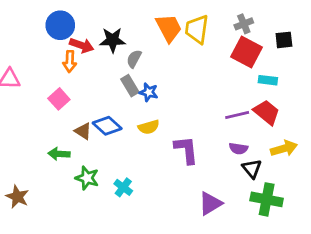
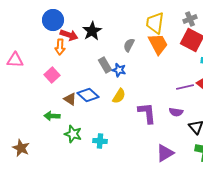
orange trapezoid: (169, 28) -> (158, 44), moved
black star: (113, 40) -> (92, 31), turned -30
gray semicircle: (134, 59) -> (129, 45), moved
yellow semicircle: (149, 127) -> (119, 96), turned -42
purple semicircle: (238, 149) -> (176, 112), moved
cyan cross: (123, 187) -> (100, 141), turned -32

